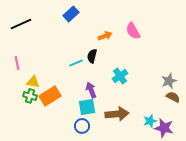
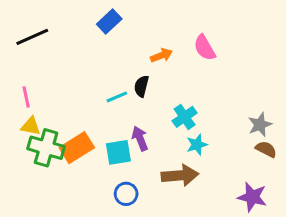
yellow triangle: (33, 82) -> (31, 126), moved
green cross: (30, 96) -> (46, 148), size x1.6
cyan square: (87, 107) -> (118, 152), moved
cyan star: (150, 121) -> (197, 145), moved

